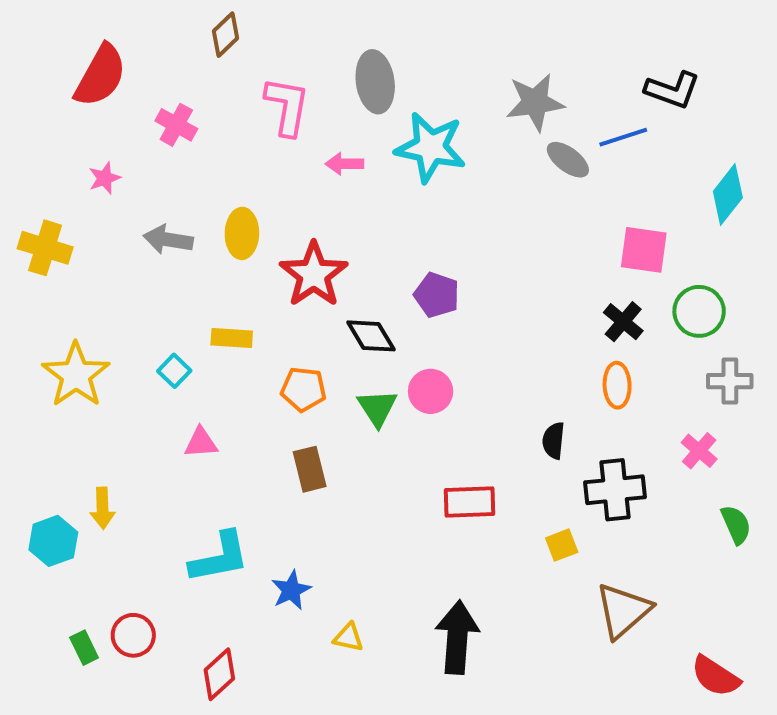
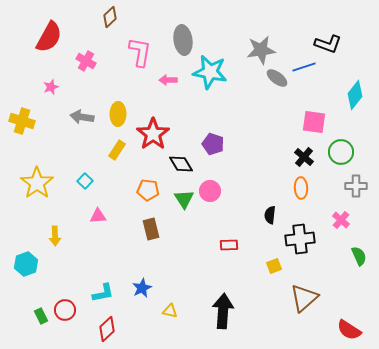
yellow rectangle: (232, 338) -> (117, 150), moved, turned -60
red rectangle: (469, 502) -> (229, 245), size x0.7
yellow arrow: (103, 508) -> (55, 236), moved
cyan L-shape: (219, 557) -> (103, 293), moved, size x0.7

